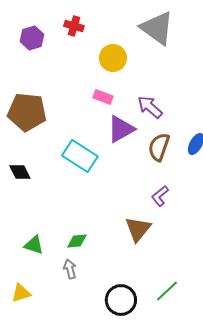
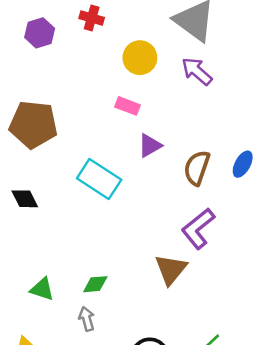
purple arrow: (150, 107) -> (197, 71), moved
purple triangle: (121, 129) -> (150, 146), size x0.7
purple L-shape: (160, 196) -> (198, 228), size x1.6

